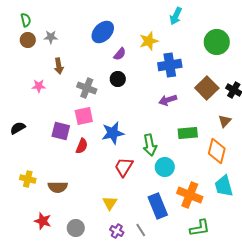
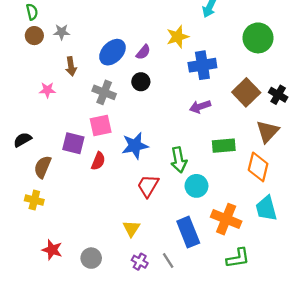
blue ellipse: (103, 32) -> (112, 52), moved
brown triangle: (225, 121) -> (267, 131), size x1.5
brown semicircle: (58, 187) -> (43, 167), moved, turned 114

